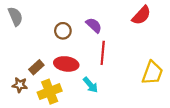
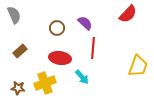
brown rectangle: (36, 67) -> (20, 51), moved
brown star: (20, 85) -> (18, 88), moved

